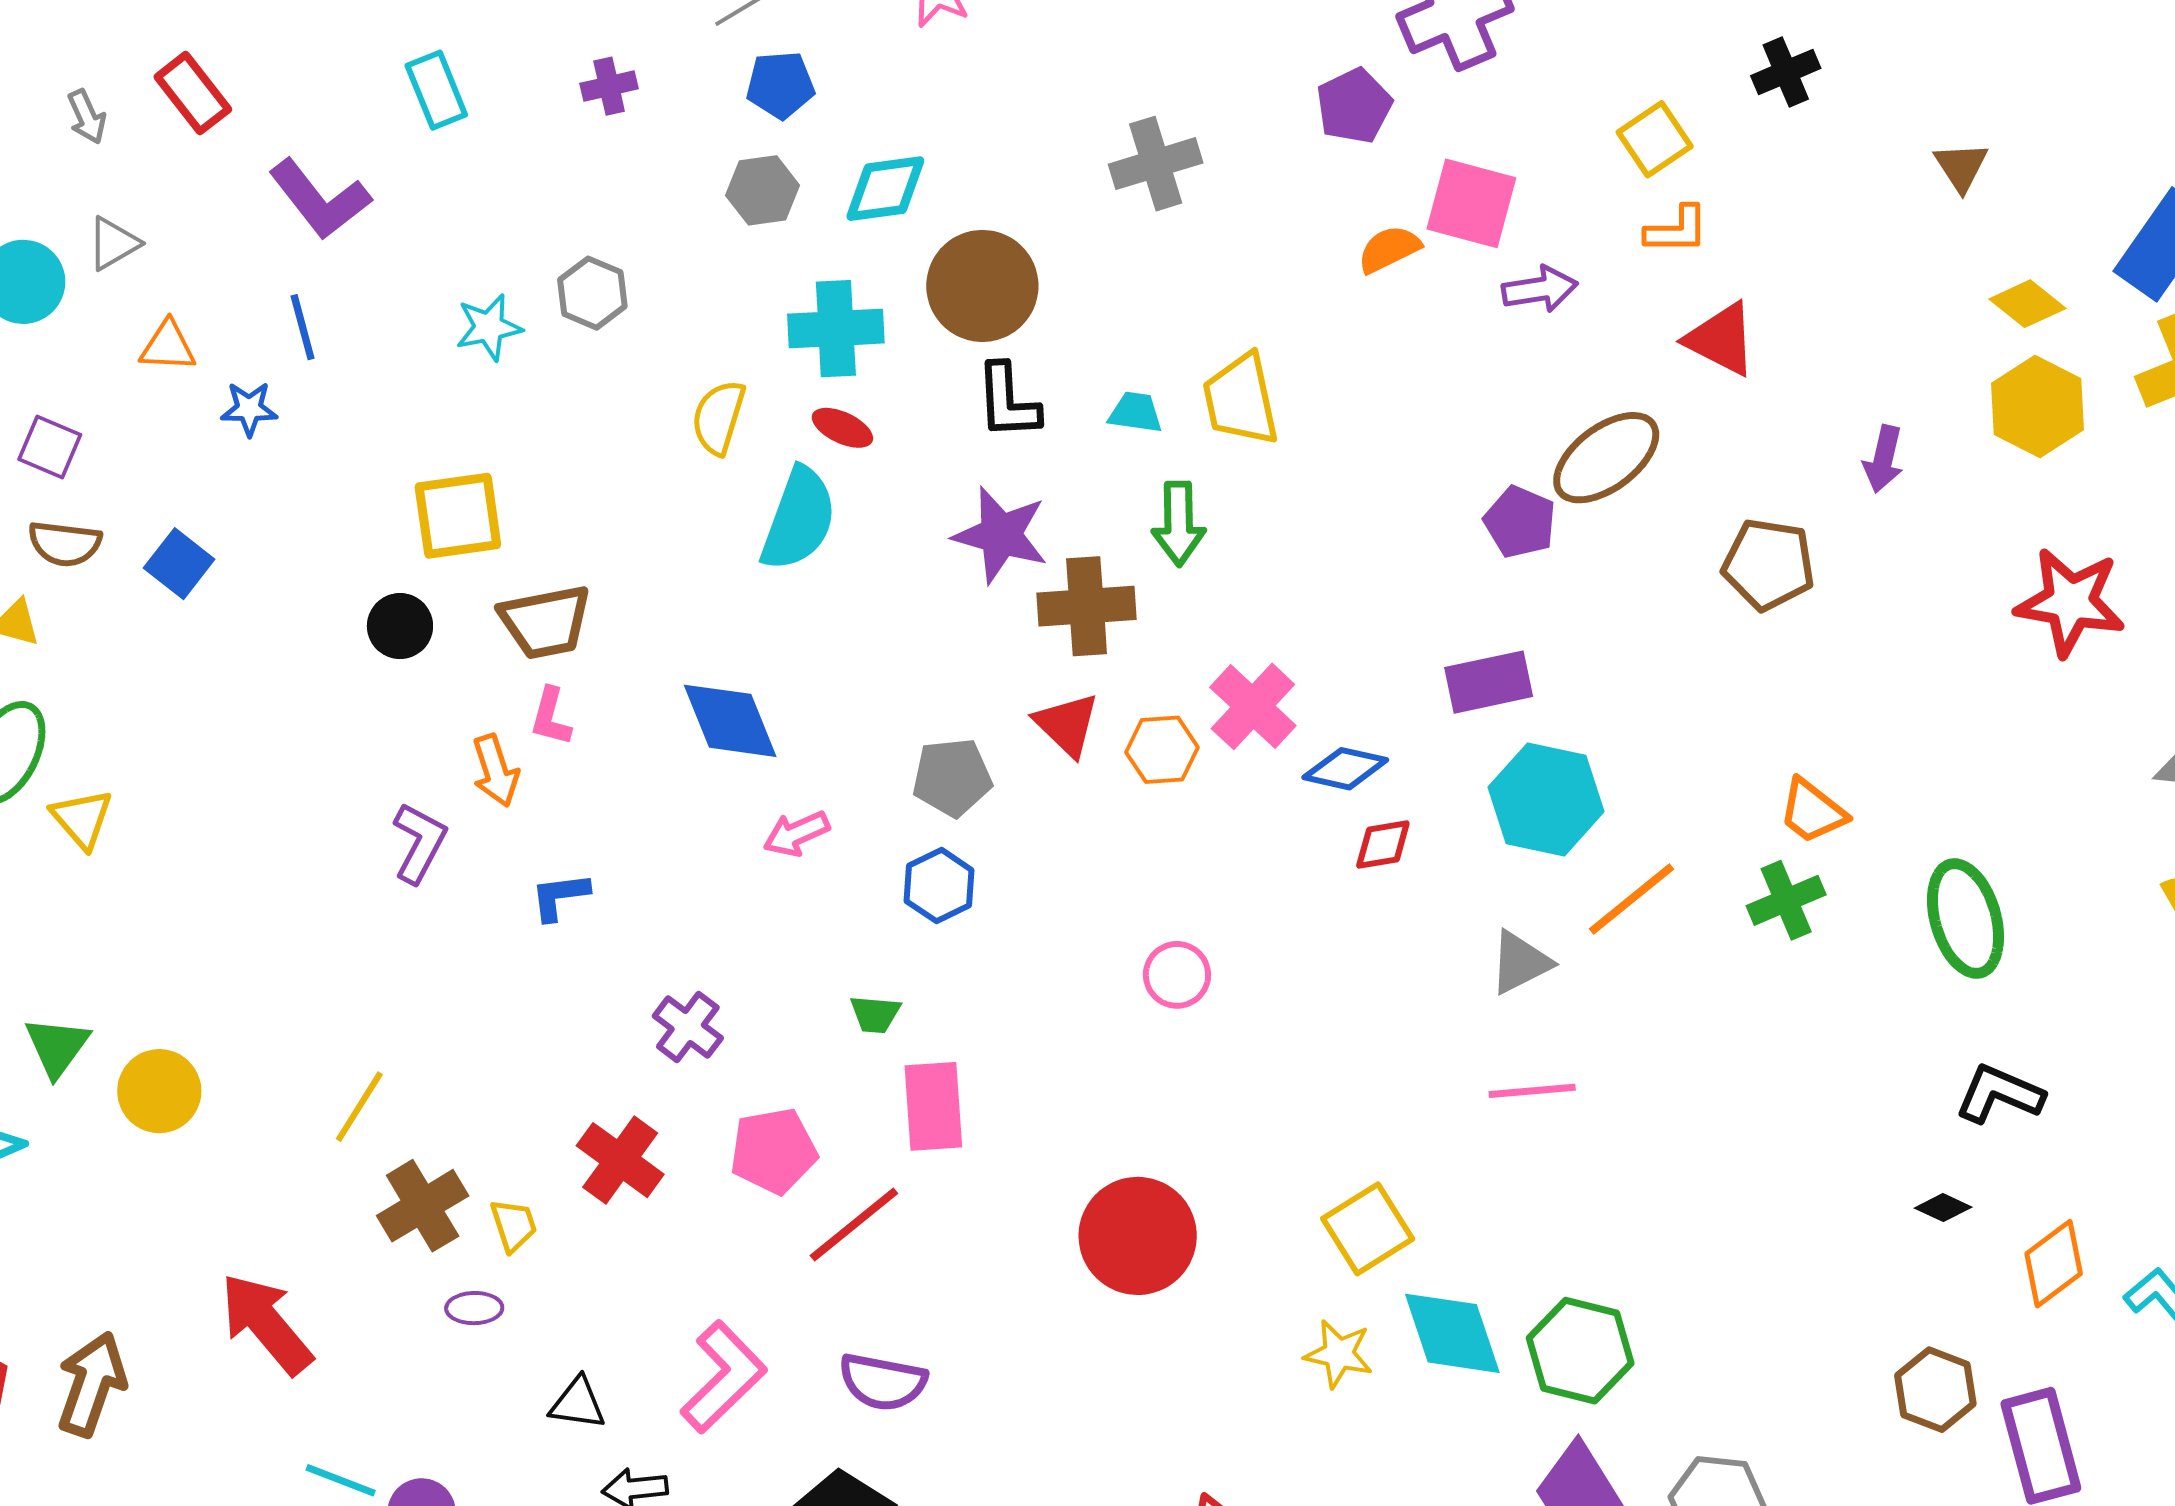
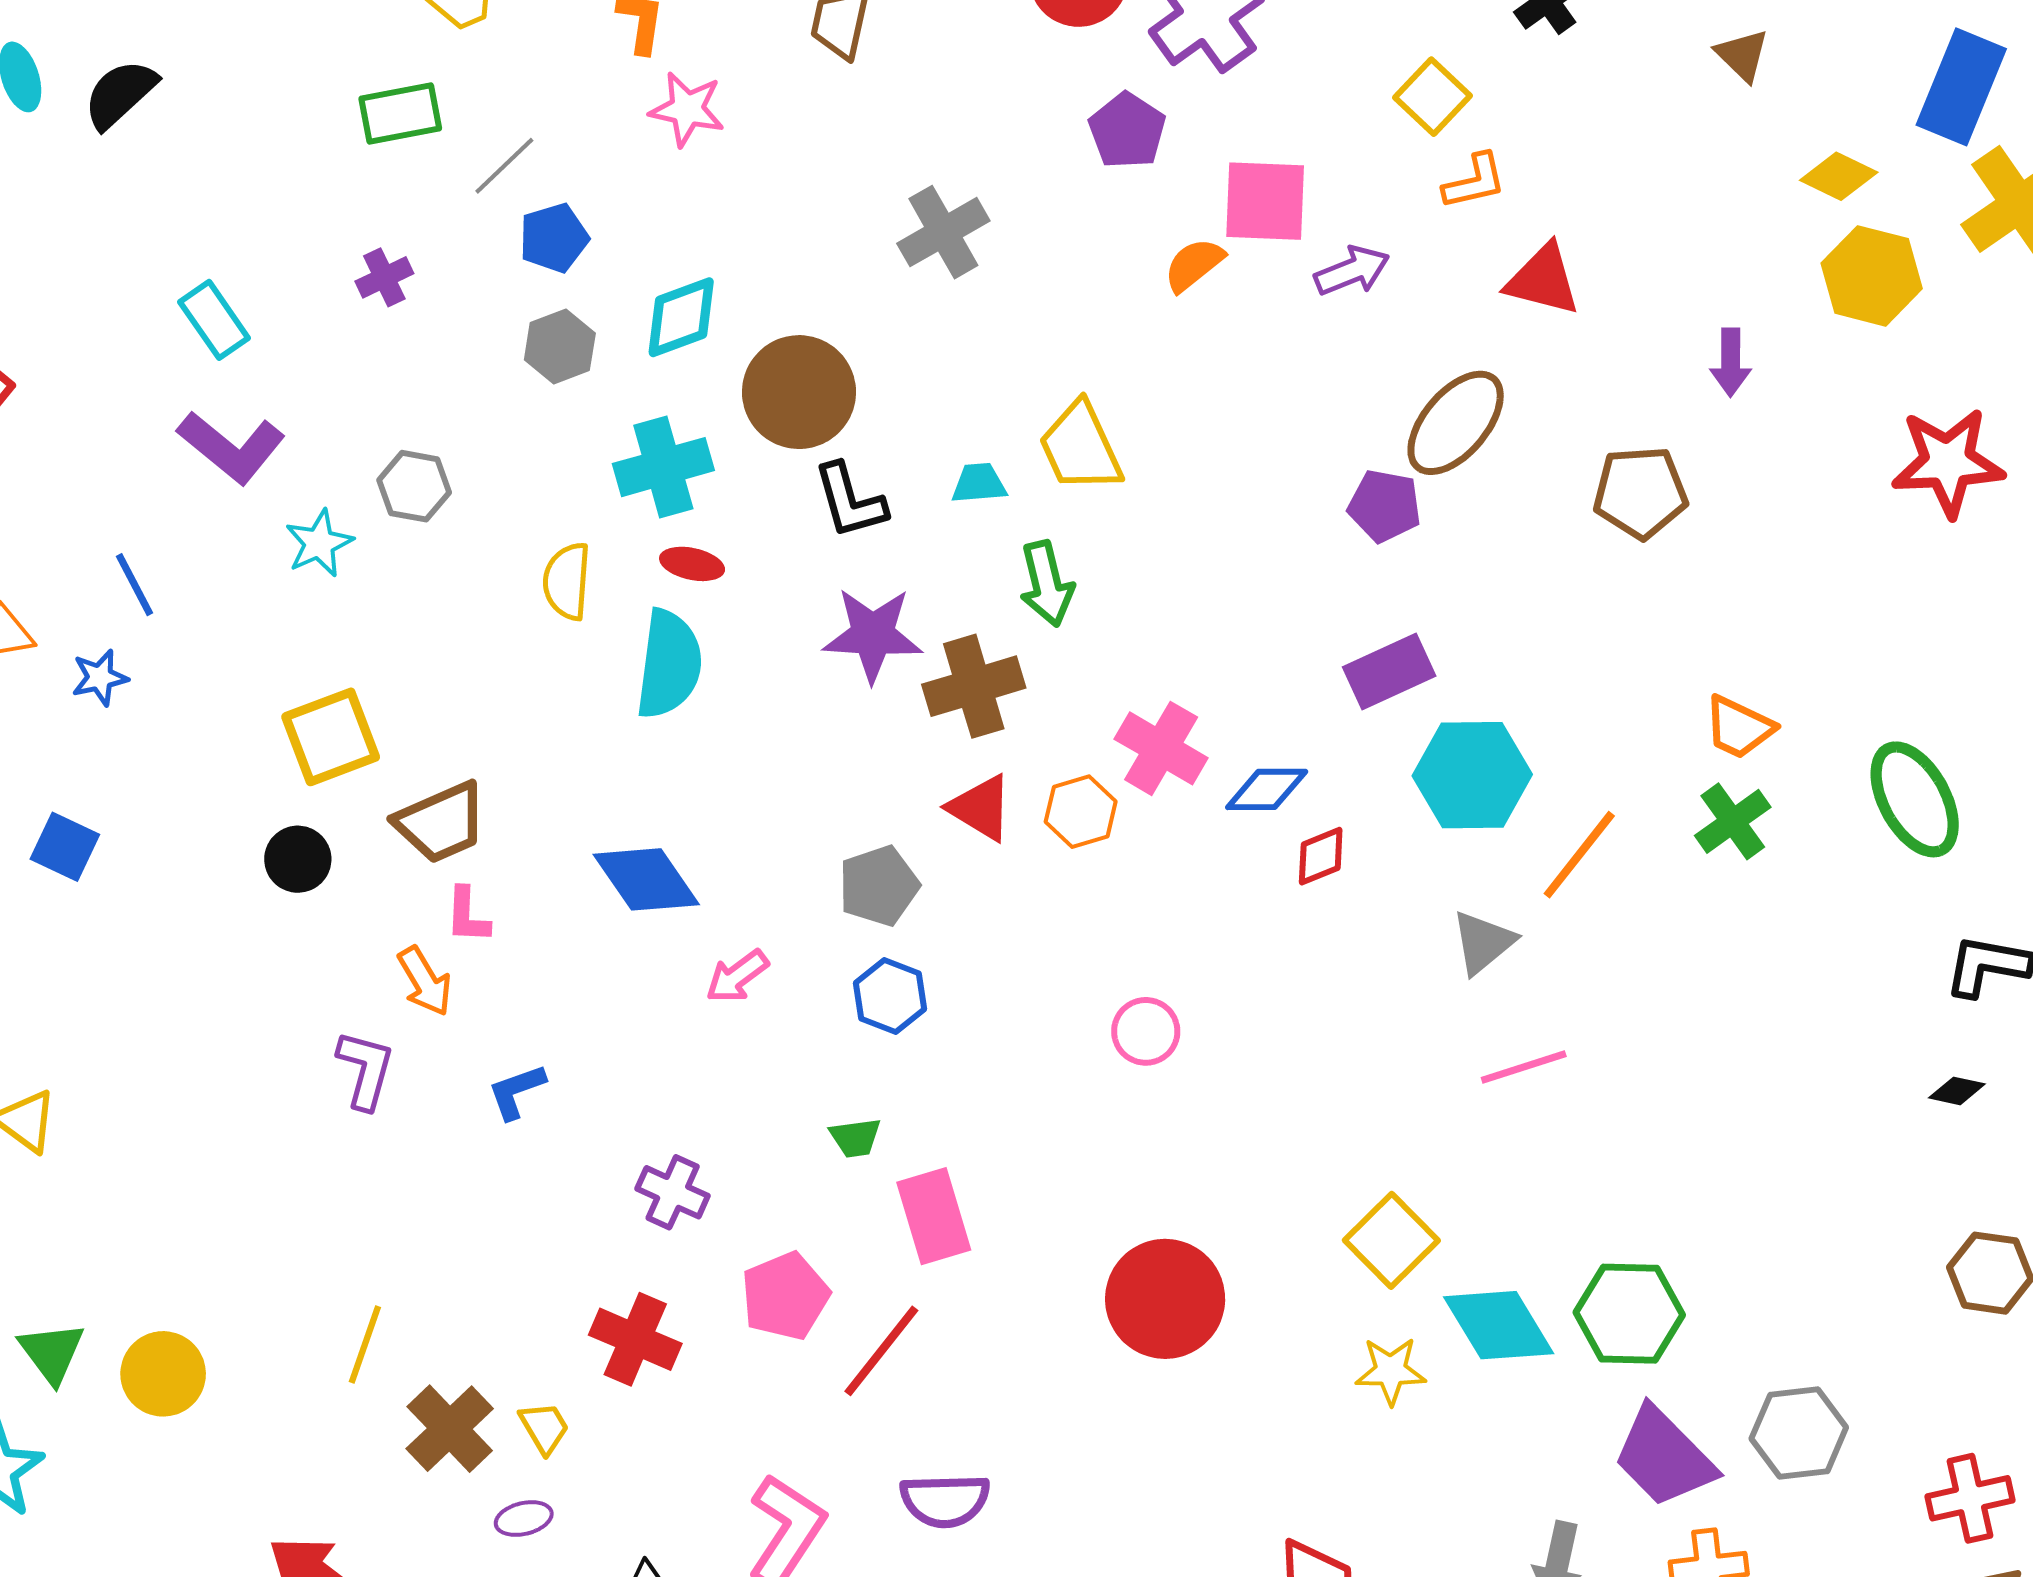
purple L-shape: (320, 199) -> (231, 447), moved

